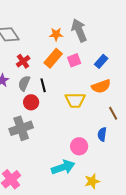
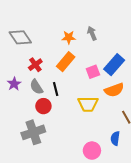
gray arrow: (79, 30) -> (92, 33), size x0.6
pink square: (74, 60) -> (93, 72), moved
blue rectangle: (101, 61) -> (114, 65), size x1.5
gray semicircle: (24, 83) -> (36, 87), turned -56

